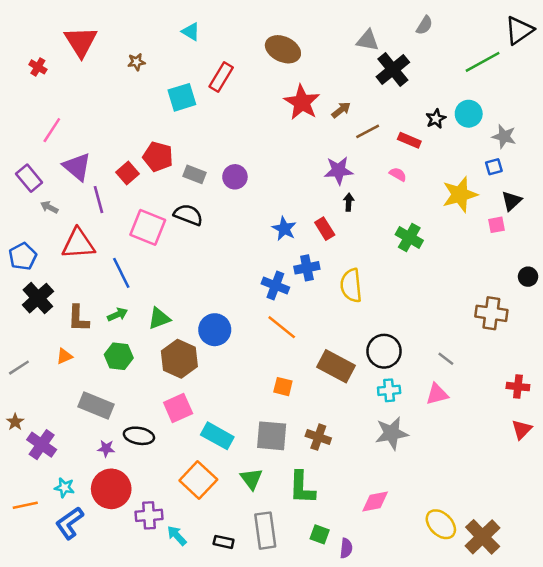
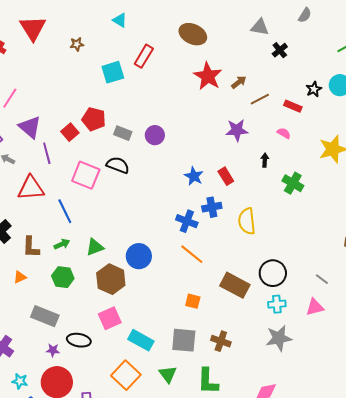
black cross: (393, 69) -> (280, 50), size x0.6
black arrow: (349, 202) -> (265, 160), moved

